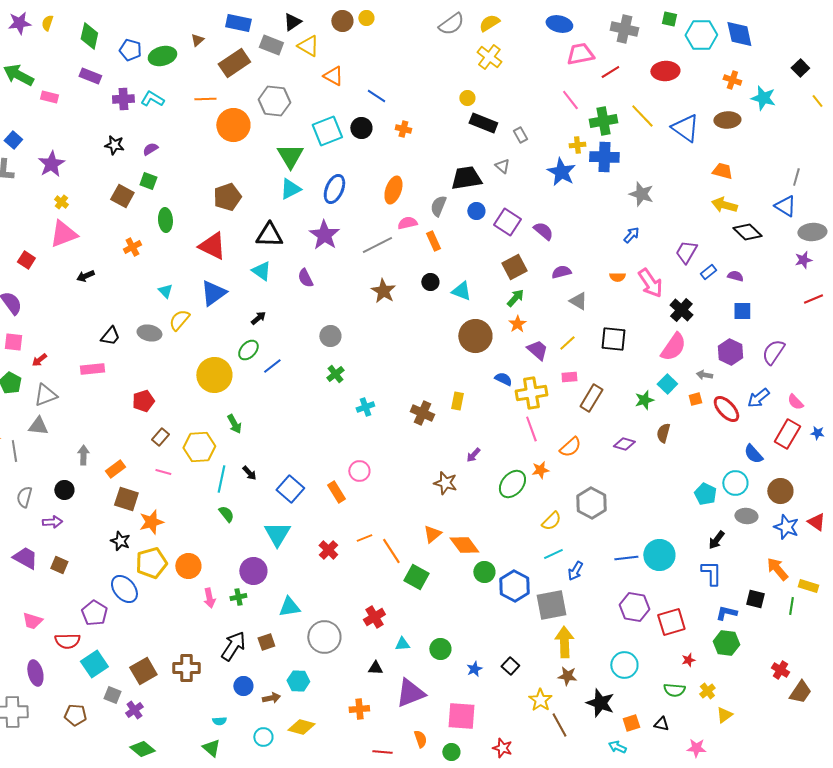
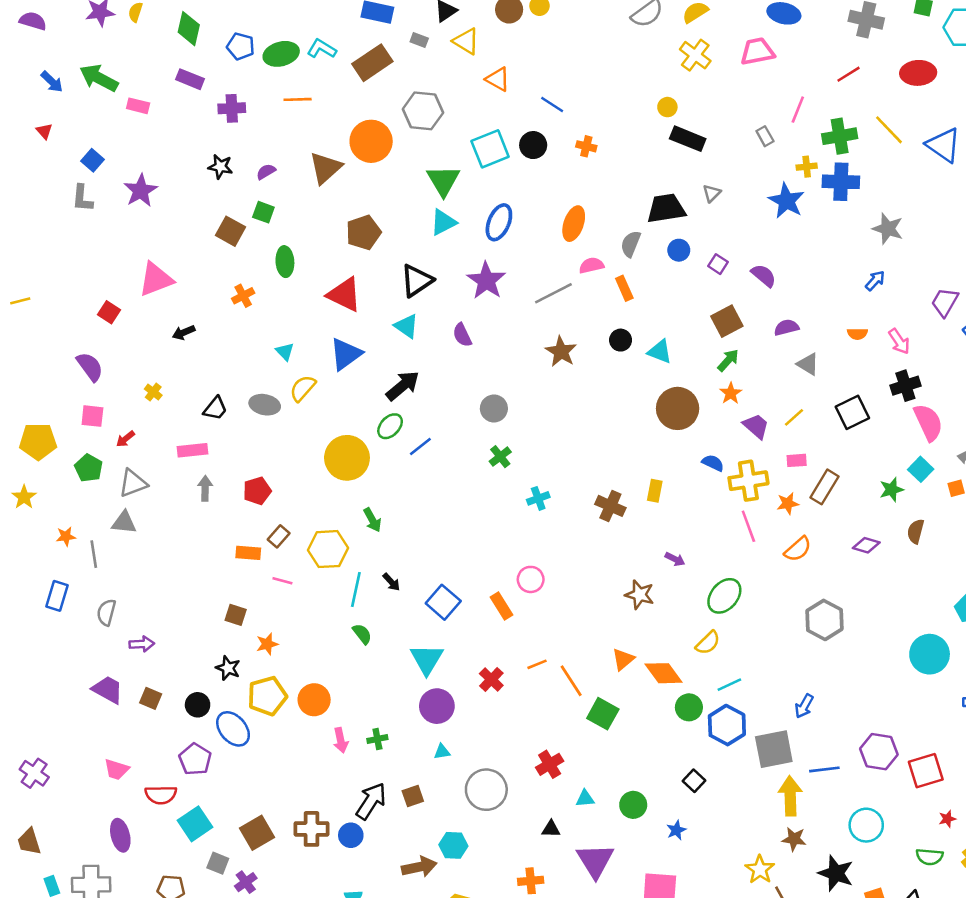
brown triangle: (197, 40) -> (325, 168), moved, size x2.0
gray rectangle: (271, 45) -> (419, 40), size x0.6
pink trapezoid: (580, 54) -> (757, 51), moved
cyan L-shape: (152, 99) -> (322, 49), moved
orange line: (205, 99) -> (298, 99), moved
pink line: (570, 100) -> (798, 110), turned 60
gray rectangle: (520, 135) -> (765, 136), moved
gray triangle: (502, 166) -> (712, 193), turned 35
yellow cross: (61, 202) -> (153, 392), moved
purple square: (507, 222) -> (718, 264), size x0.6
black triangle: (269, 235) -> (417, 281), turned -36
pink arrow: (650, 283) -> (899, 341), size x0.7
black cross: (681, 310) -> (905, 386), moved, turned 30
black arrow: (258, 318) -> (403, 386), size x1.8
black square: (613, 339) -> (852, 412), turned -32
pink semicircle: (673, 347) -> (928, 422), turned -60
gray arrow: (83, 455) -> (205, 488), moved
purple arrow: (473, 455) -> (675, 559), turned -105
orange rectangle: (115, 469) -> (248, 553), moved, turned 42
orange star: (540, 470) -> (788, 503), moved
black circle: (64, 490) -> (198, 705), moved
brown square: (126, 499) -> (236, 615), size x0.7
yellow semicircle: (551, 521) -> (708, 643), moved
orange star: (151, 522) -> (267, 644), size x0.7
cyan line: (553, 554) -> (729, 685), moved
cyan circle: (659, 555) -> (930, 654), moved
blue line: (626, 558) -> (824, 769), moved
purple circle: (253, 571) -> (437, 706), moved
cyan triangle: (289, 607) -> (442, 752), size x0.6
black square: (510, 666) -> (694, 781), moved
blue circle: (243, 686) -> (351, 835), moved
purple triangle: (410, 693) -> (595, 861), turned -40
brown arrow: (271, 698) -> (419, 867), size x1.5

